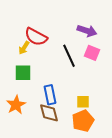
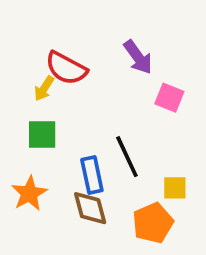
purple arrow: (87, 31) -> (138, 57), moved, turned 36
black line: (69, 56) -> (127, 157), moved
yellow square: (83, 102) -> (175, 188), moved

